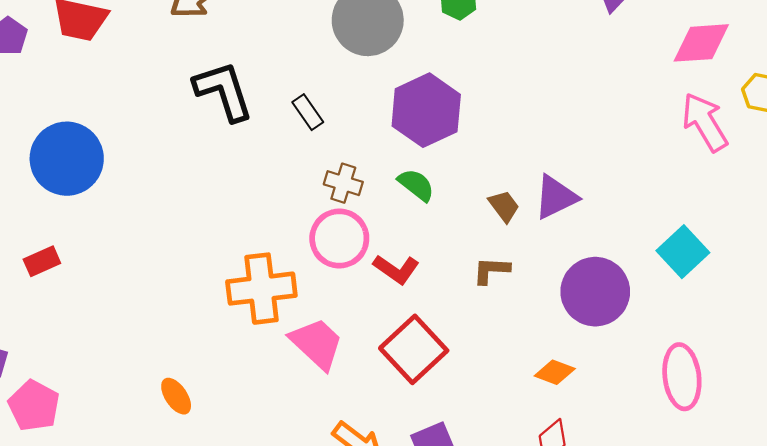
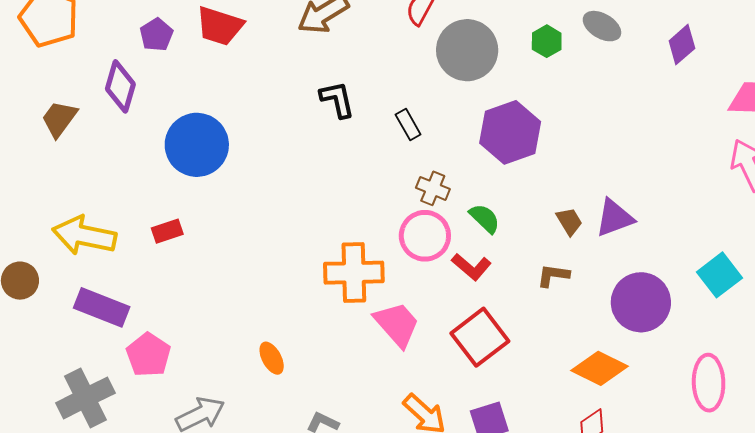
black L-shape: (223, 91) -> (337, 99), size x0.7
green semicircle: (416, 185) -> (485, 218), moved
orange diamond: (555, 372) -> (599, 368), size x1.6

